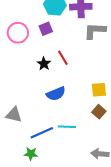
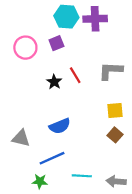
gray L-shape: (95, 31) -> (111, 71), moved
blue semicircle: (56, 94) -> (60, 126), moved
cyan line: (67, 127) -> (82, 176), moved

